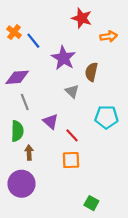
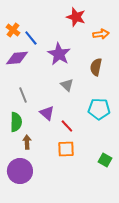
brown semicircle: (91, 72) -> (96, 67), moved
purple diamond: (17, 77) -> (17, 58), moved
green square: (91, 203) -> (105, 160), moved

